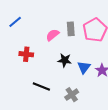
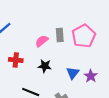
black star: (65, 60) -> (45, 66), moved

